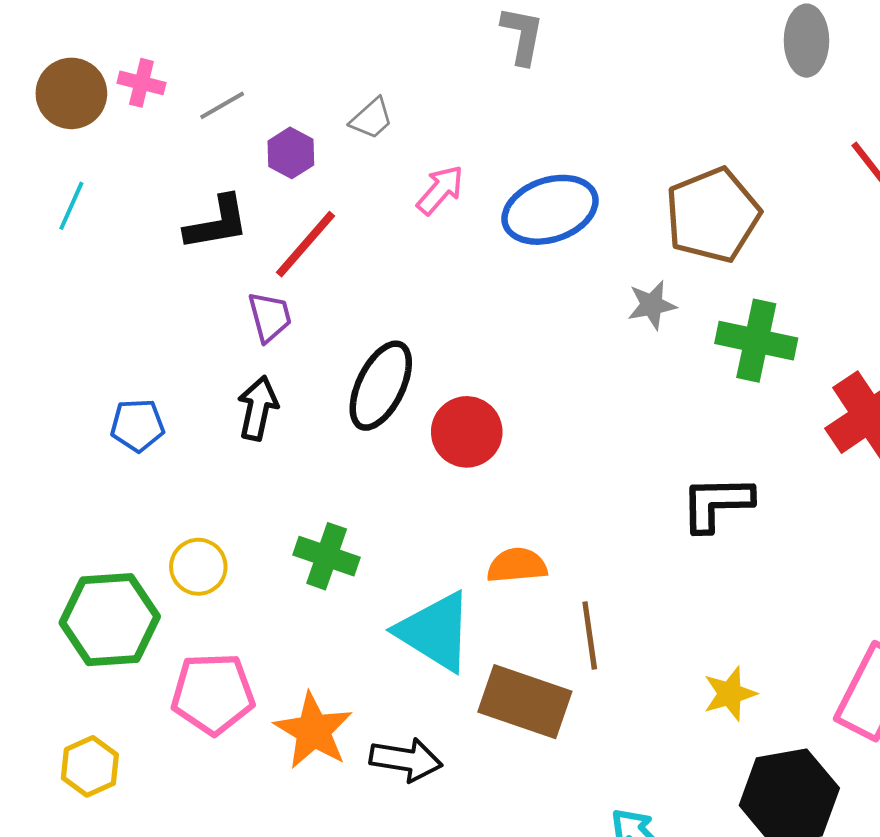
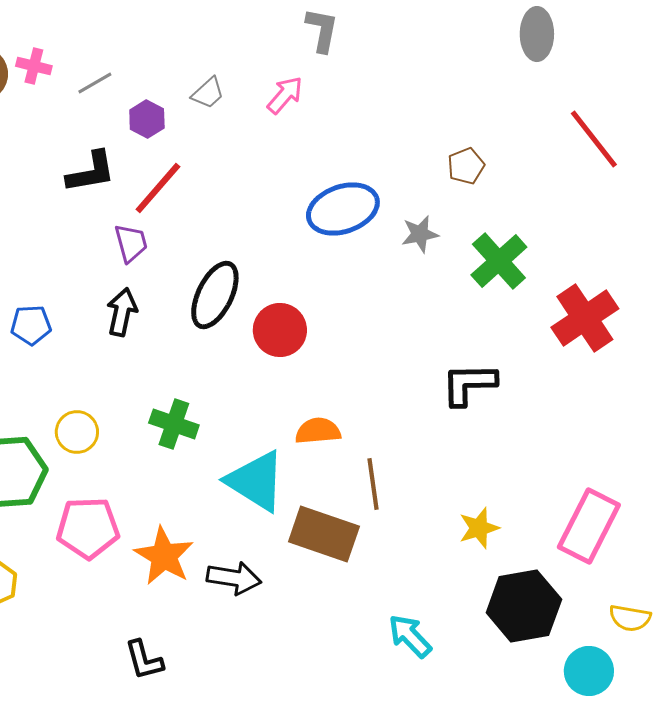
pink arrow: (440, 190) -> (285, 95), moved
blue ellipse: (550, 210) -> (343, 209), moved
brown pentagon: (713, 215) -> (466, 166), size x0.5
green cross: (756, 341) -> (499, 261), turned 36

